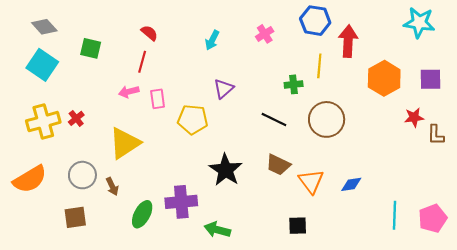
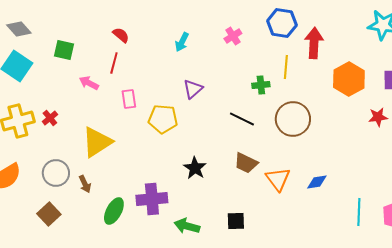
pink arrow: (129, 92) -> (89, 83), moved, turned 42
black star: (226, 170) -> (195, 168), size x0.7
brown square: (75, 217) -> (49, 214), turned -35
black square: (298, 226) -> (236, 221), moved

